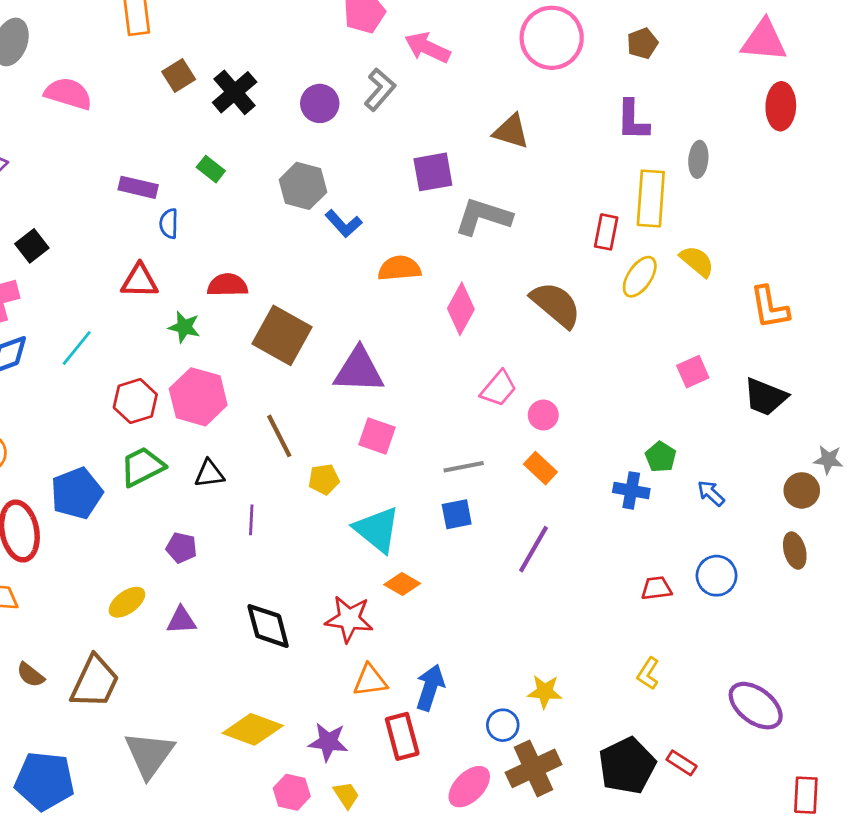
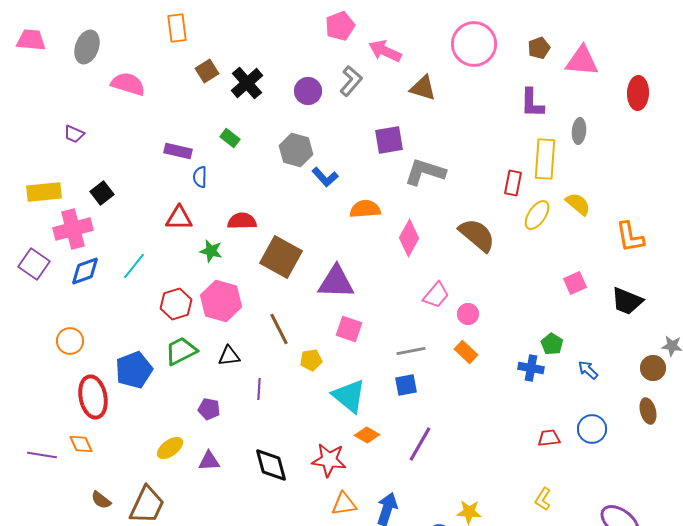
pink triangle: (764, 41) -> (582, 61), moved
brown triangle: (511, 131) -> (423, 88), moved
purple line: (534, 549) -> (420, 444), moved

